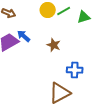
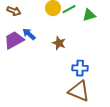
brown triangle: (60, 93) -> (79, 91), moved, turned 50

